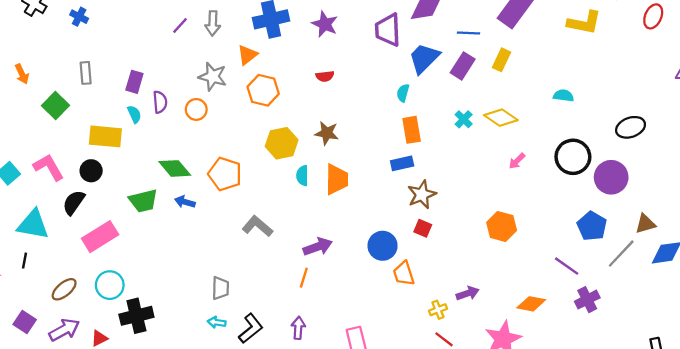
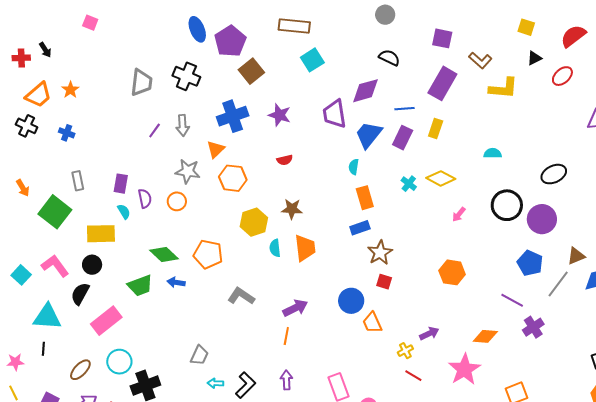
red ellipse: (653, 16) -> (562, 76), turned 30
green square: (55, 105) -> (55, 212), size x1.4
gray trapezoid: (220, 288) -> (199, 355), moved, turned 30

